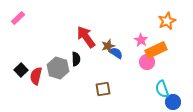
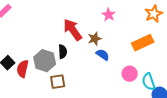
pink star: (141, 40) -> (109, 15), moved
blue semicircle: (116, 53) -> (103, 55), moved
pink circle: (147, 62) -> (130, 74), moved
brown square: (103, 89) -> (58, 82), moved

